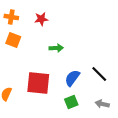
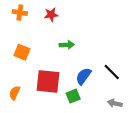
orange square: (13, 40) -> (22, 52), moved
green square: (71, 102) -> (73, 96), moved

